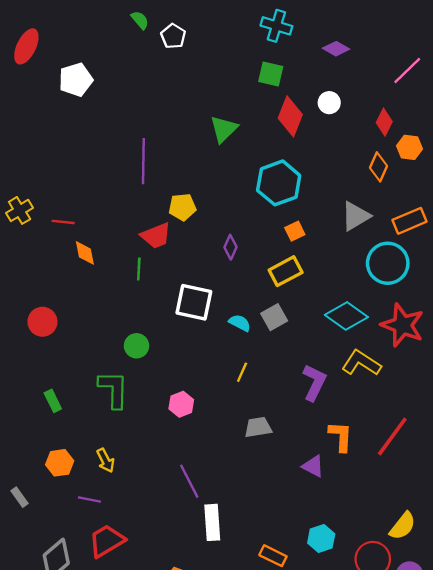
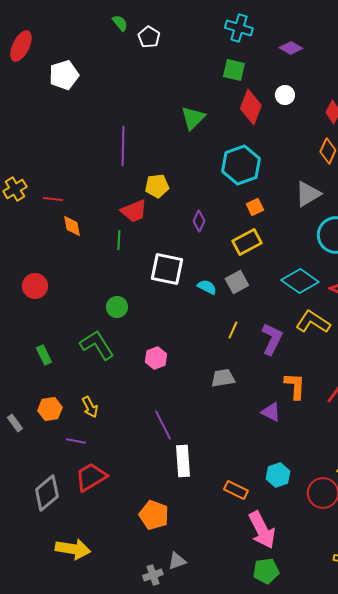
yellow line: (242, 372) -> (233, 330), moved
green L-shape: (114, 389) -> (97, 345), turned -33
gray rectangle: (20, 497) -> (15, 423), moved

